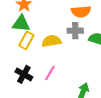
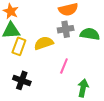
pink line: (50, 73) -> (64, 66), moved

